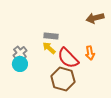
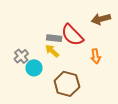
red semicircle: (68, 58) -> (72, 35), moved
cyan circle: (20, 64) -> (34, 68), moved

